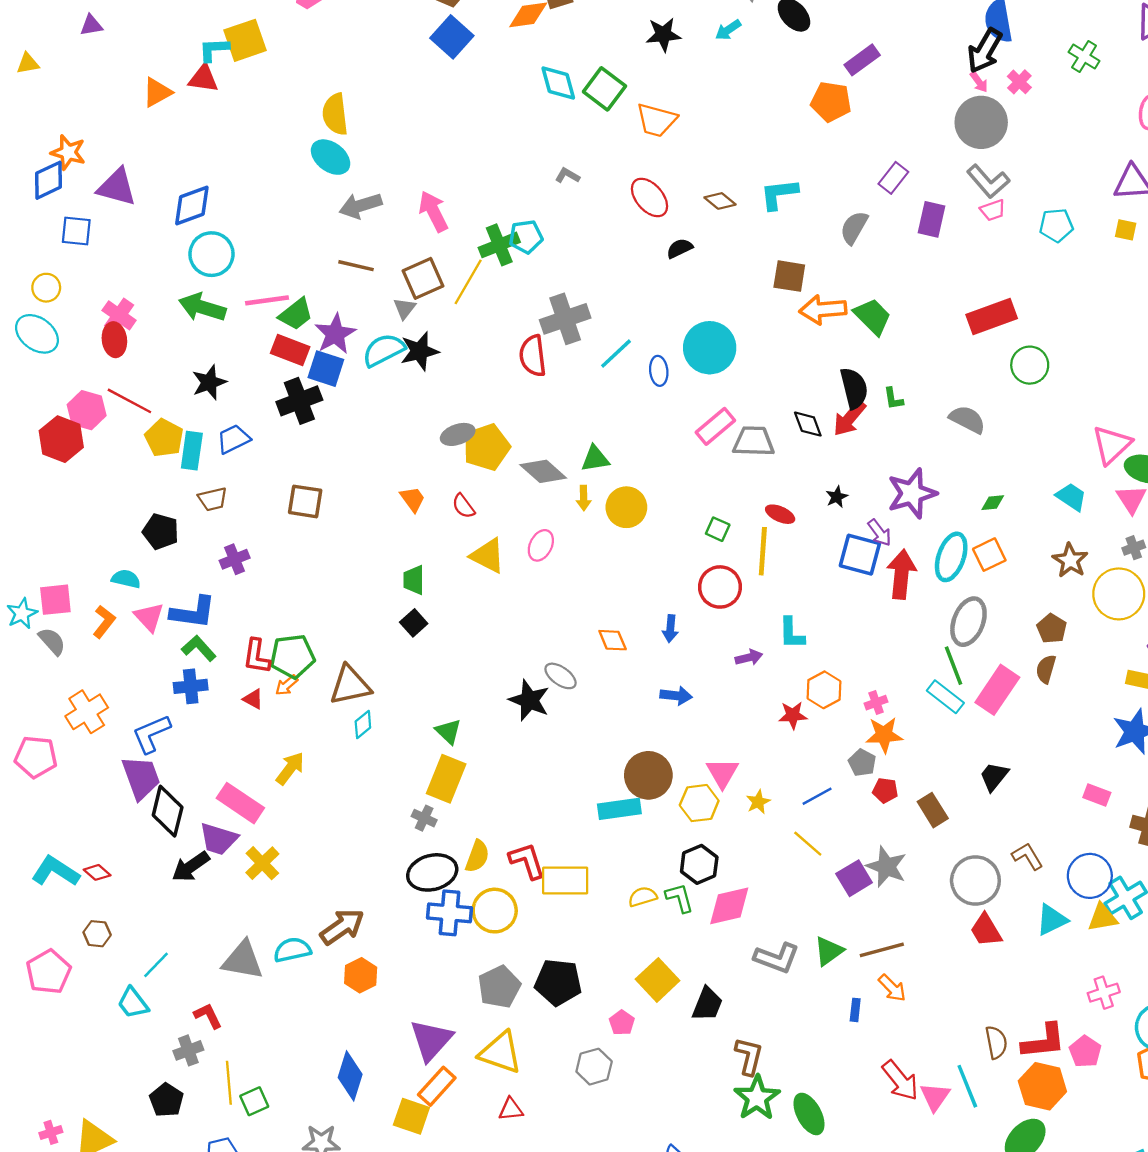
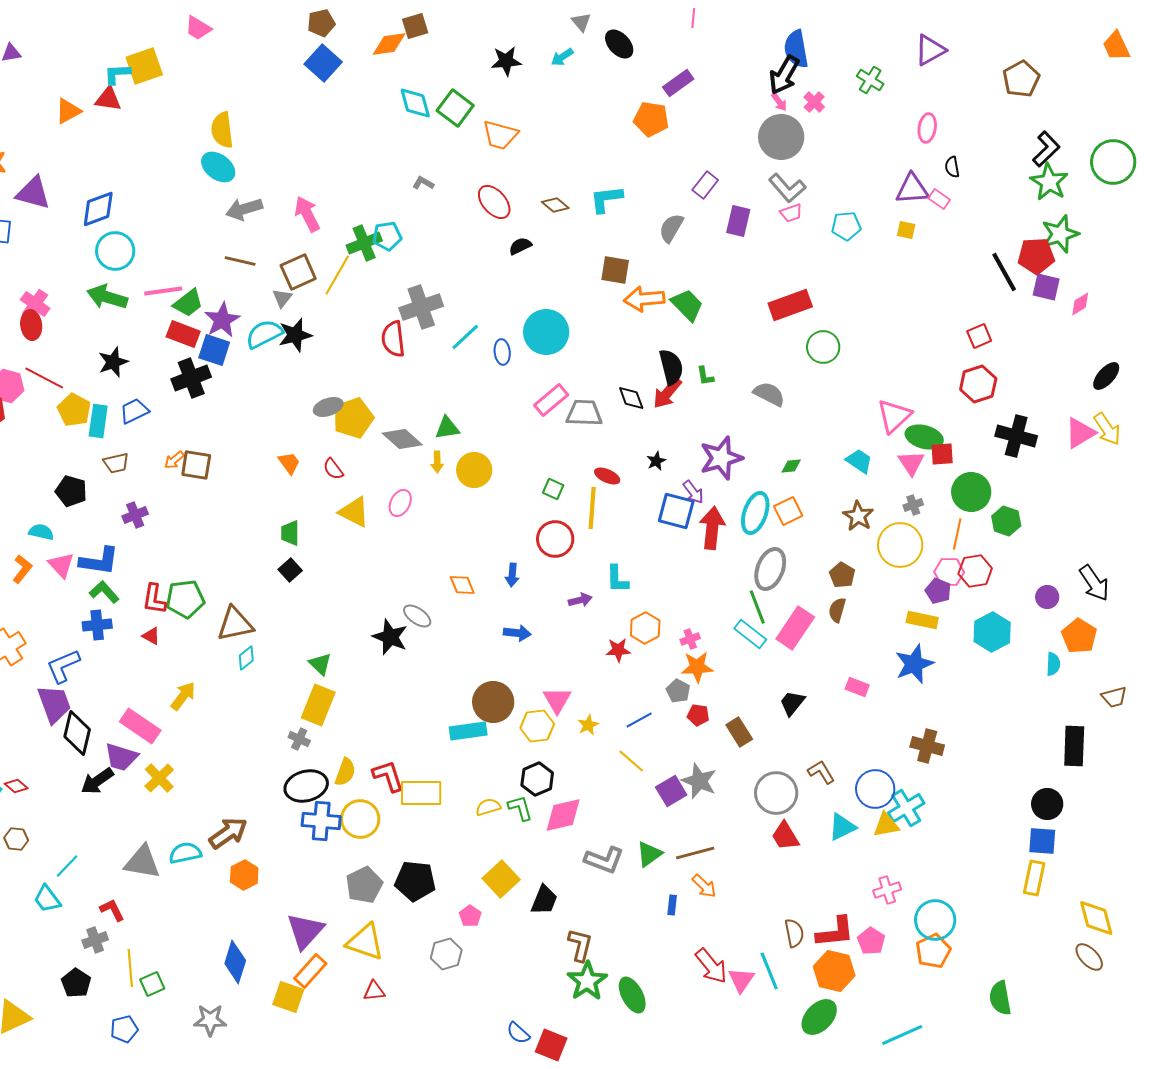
orange arrow: (287, 685) -> (174, 460), moved
pink rectangle: (1097, 795) -> (857, 687), moved

